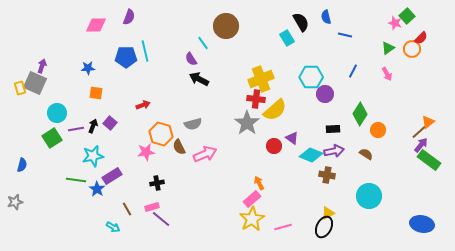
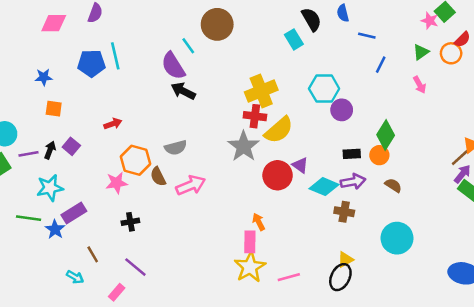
purple semicircle: (191, 59) -> (173, 66), size x1.6
blue line: (353, 71) -> (381, 65), moved
orange circle: (378, 130) -> (379, 155), moved
red circle: (274, 146) -> (278, 175), size x1.5
pink rectangle: (252, 199) -> (250, 242), turned -48
pink rectangle: (152, 207) -> (117, 292), moved, turned -32

